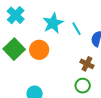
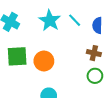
green square: (14, 49) -> (17, 56), turned -35
orange circle: (39, 50) -> (44, 61), moved

